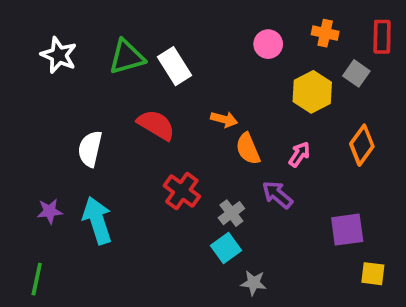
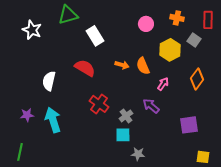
green triangle: (127, 57) -> (68, 15), moved
orange semicircle: (248, 149) -> (143, 66), moved
cyan square: (226, 248) -> (123, 135), turned 35
yellow square: (373, 274) -> (203, 157), moved

